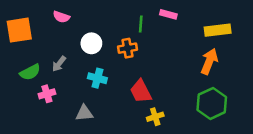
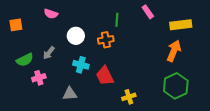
pink rectangle: (168, 14) -> (148, 12), moved, turned 40
orange square: (19, 30) -> (16, 25), size x0.6
red trapezoid: (141, 91) -> (105, 76), moved

